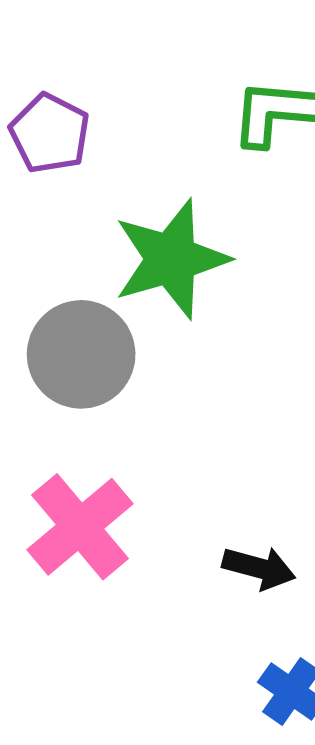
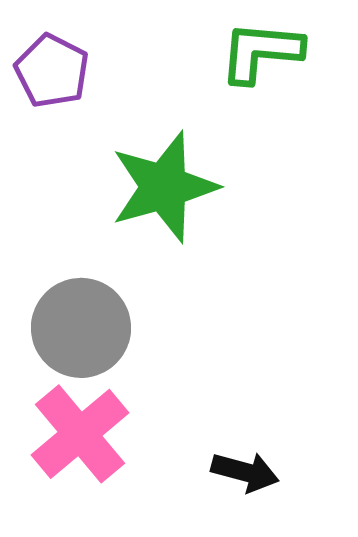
gray circle: (81, 354) -> (81, 328), moved

